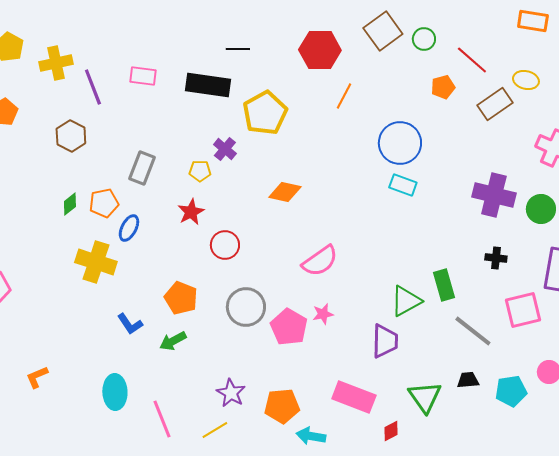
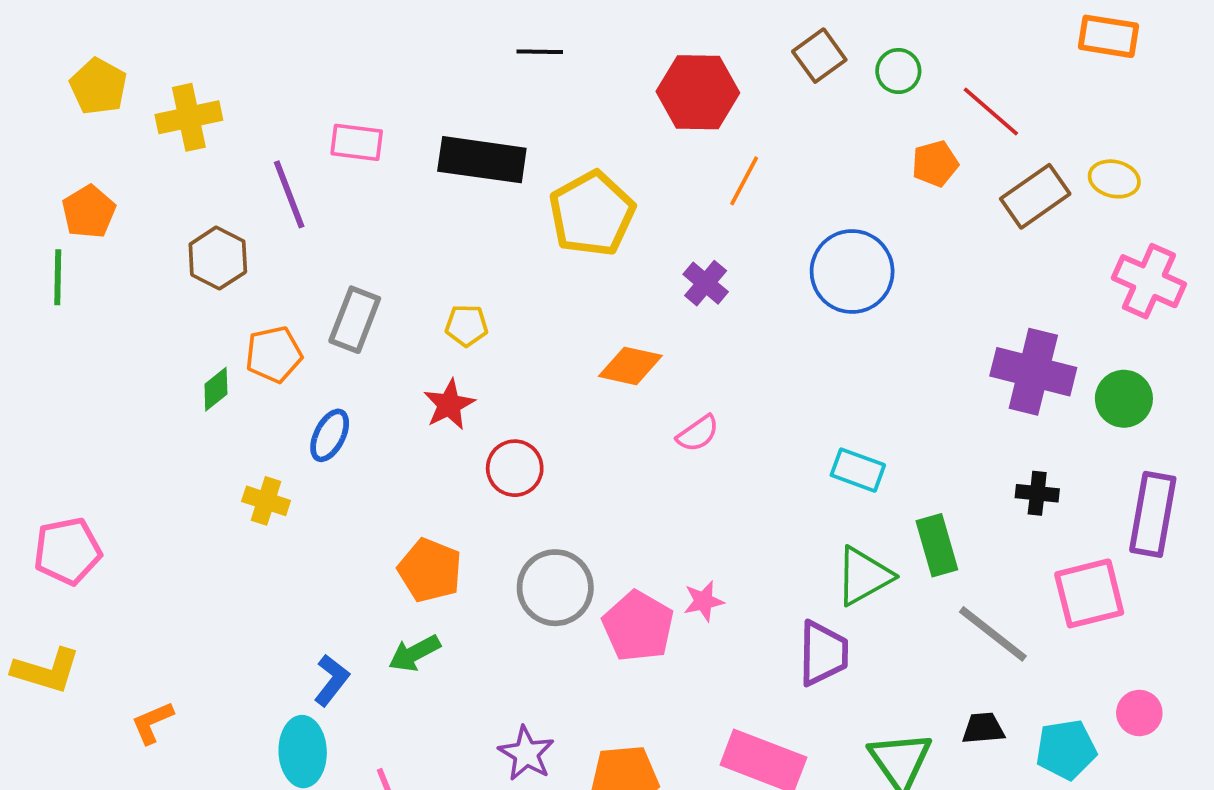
brown square: (383, 31) -> (819, 56), size x0.7
black line: (238, 49) -> (540, 52), moved
yellow ellipse: (526, 80) -> (1114, 179), moved
purple line: (93, 87) -> (289, 194), moved
purple cross: (225, 149) -> (706, 283), moved
cyan rectangle: (403, 185) -> (858, 470), moved
orange pentagon: (104, 203) -> (274, 354), moved
pink semicircle: (320, 261) -> (698, 433), moved, size x0.6
yellow cross: (96, 262) -> (266, 501), size x0.6
blue L-shape: (130, 324) -> (332, 680), moved, turned -108

